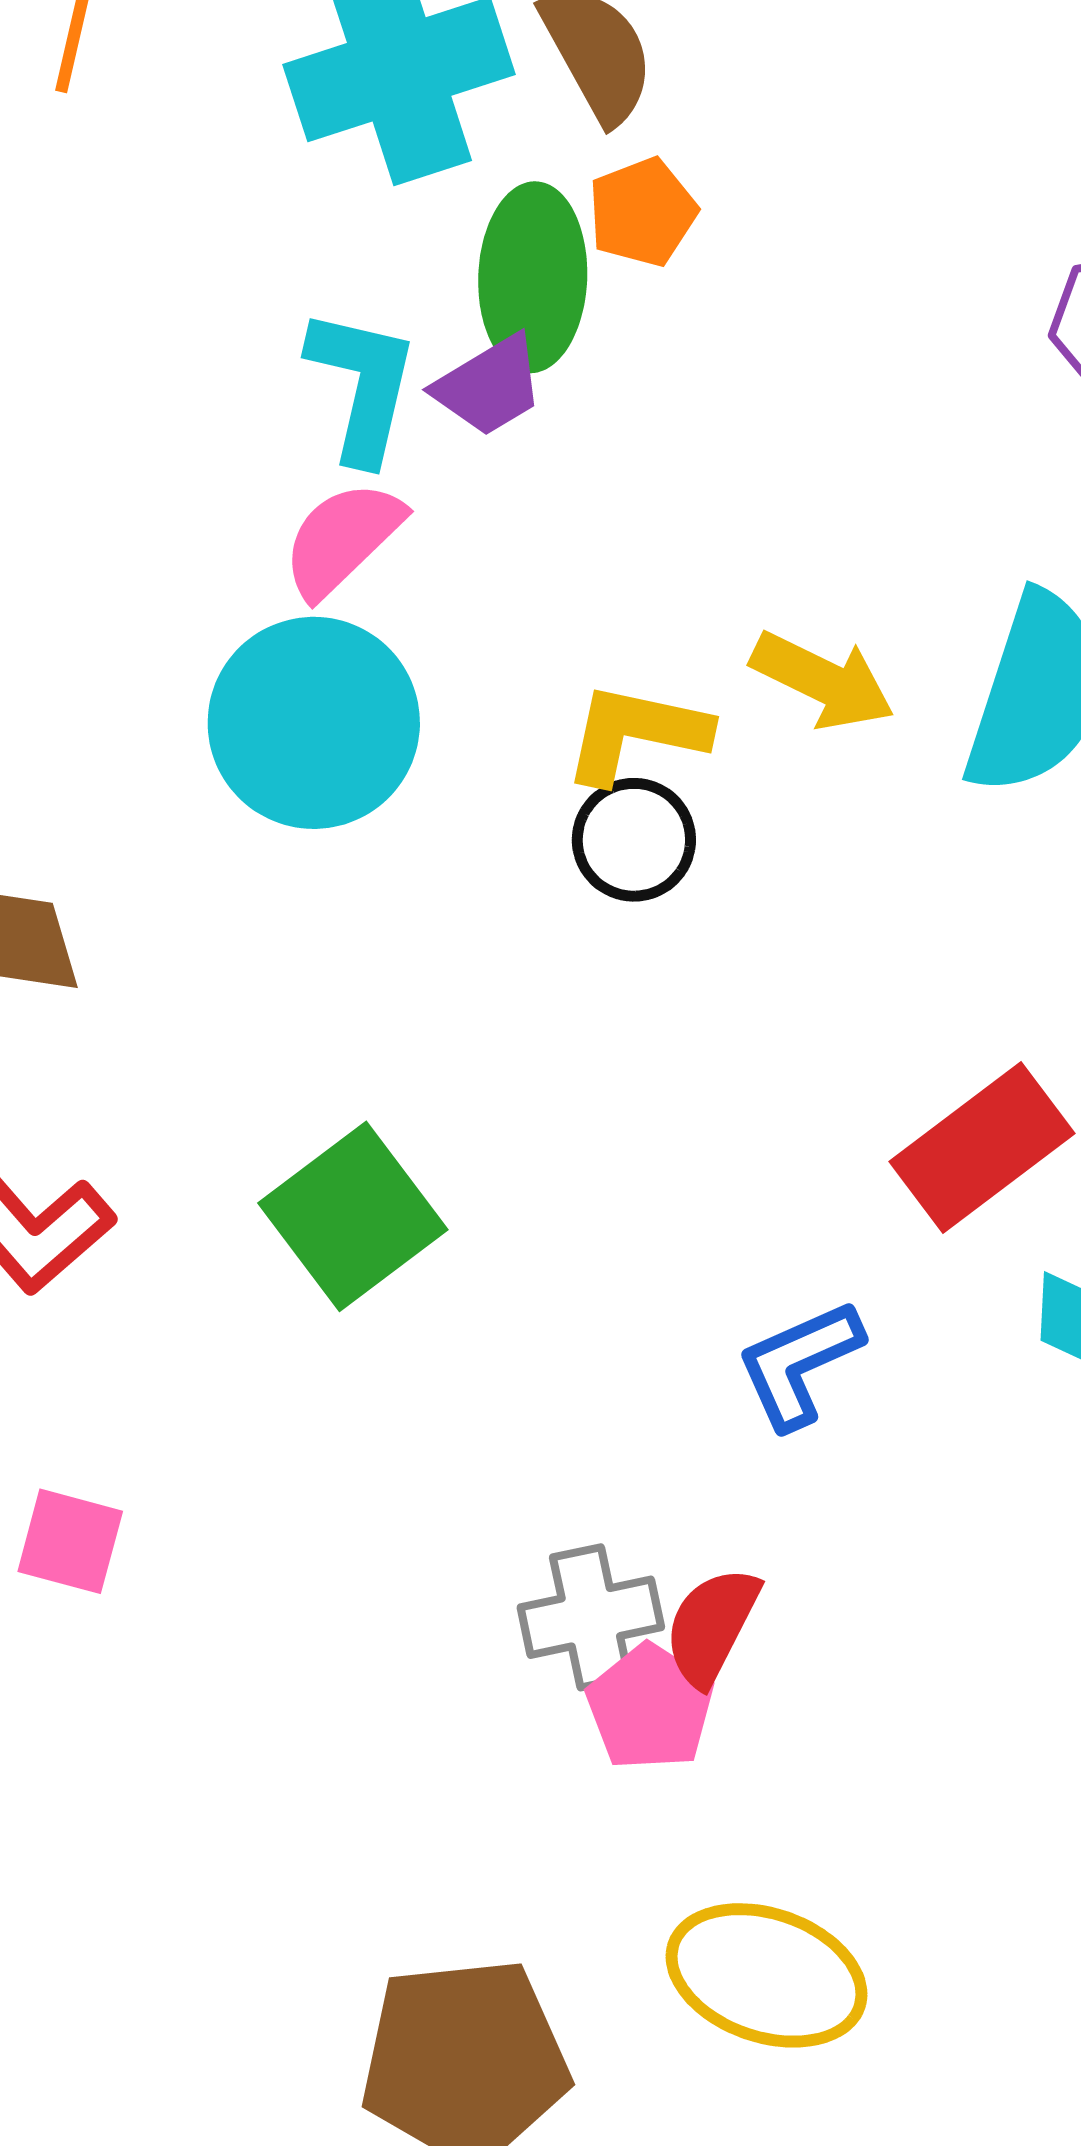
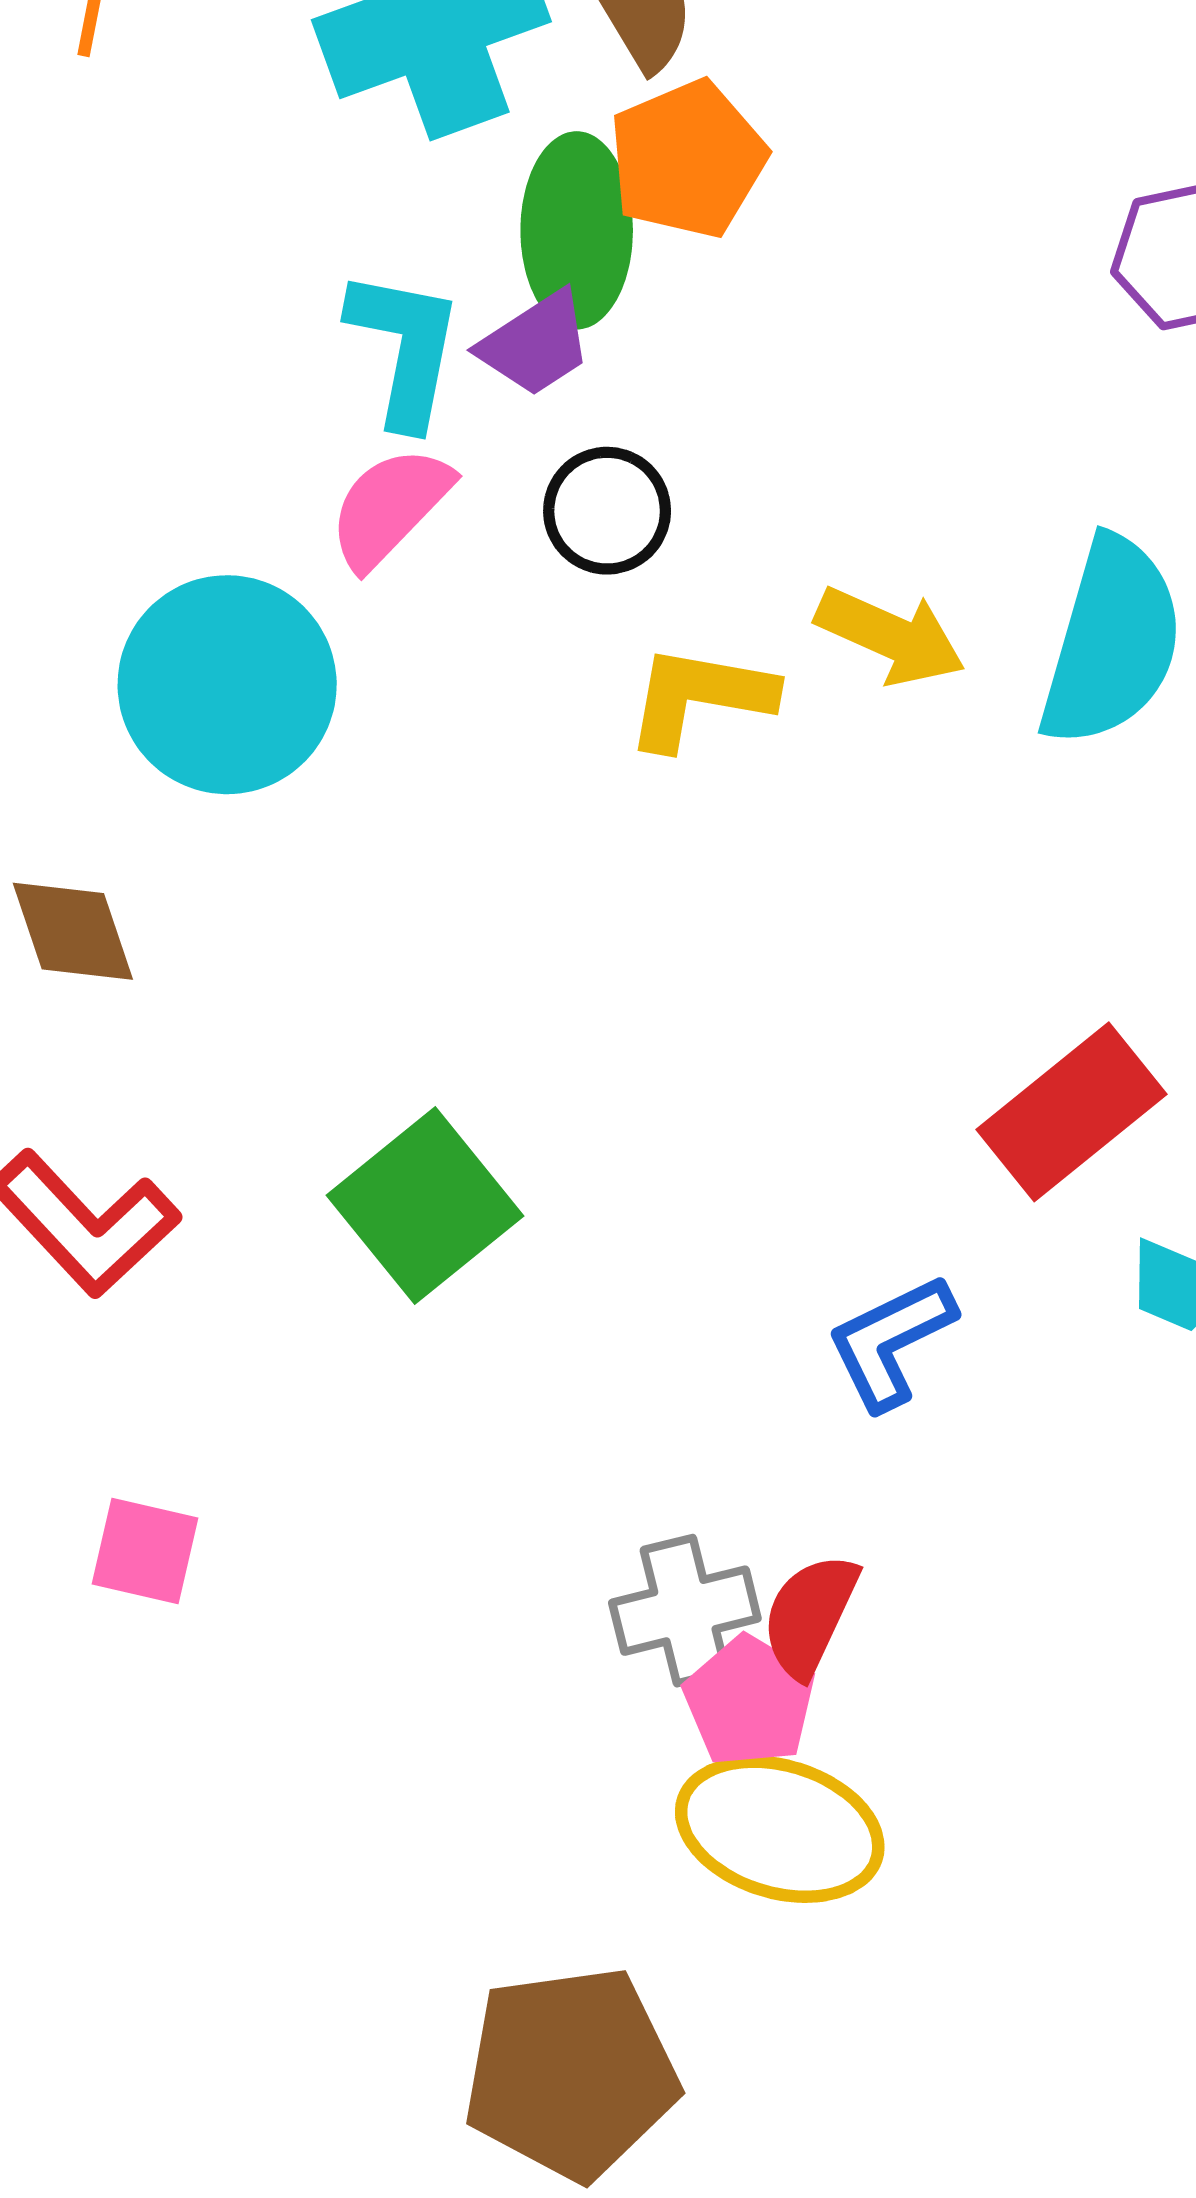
orange pentagon: (642, 212) -> (688, 159), size x1.4
cyan circle: (314, 723) -> (227, 685), moved
black circle: (634, 840) -> (607, 511), moved
yellow ellipse: (766, 1975) -> (780, 1829), moved

